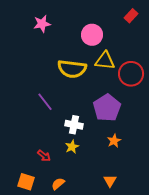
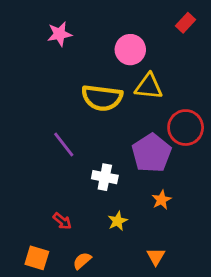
red circle: (131, 74) -> (186, 128), moved
yellow star: (72, 147) -> (118, 221), moved

